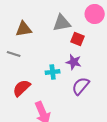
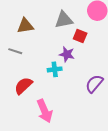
purple star: (74, 62) -> (67, 54), moved
purple semicircle: (81, 86) -> (94, 84), moved

